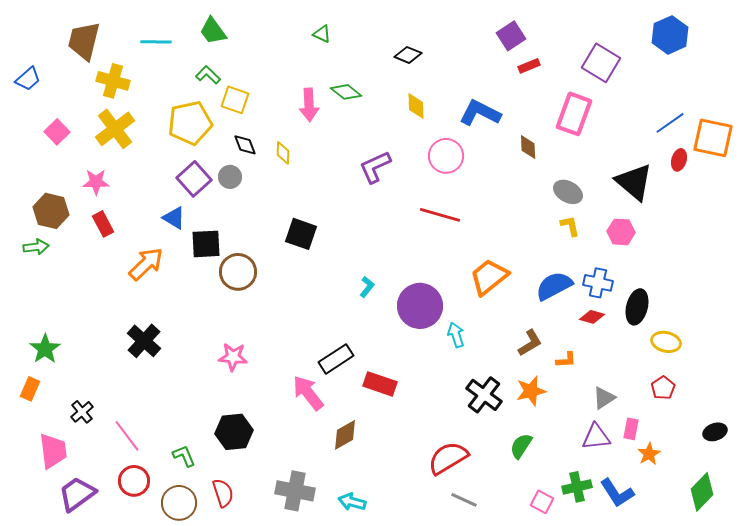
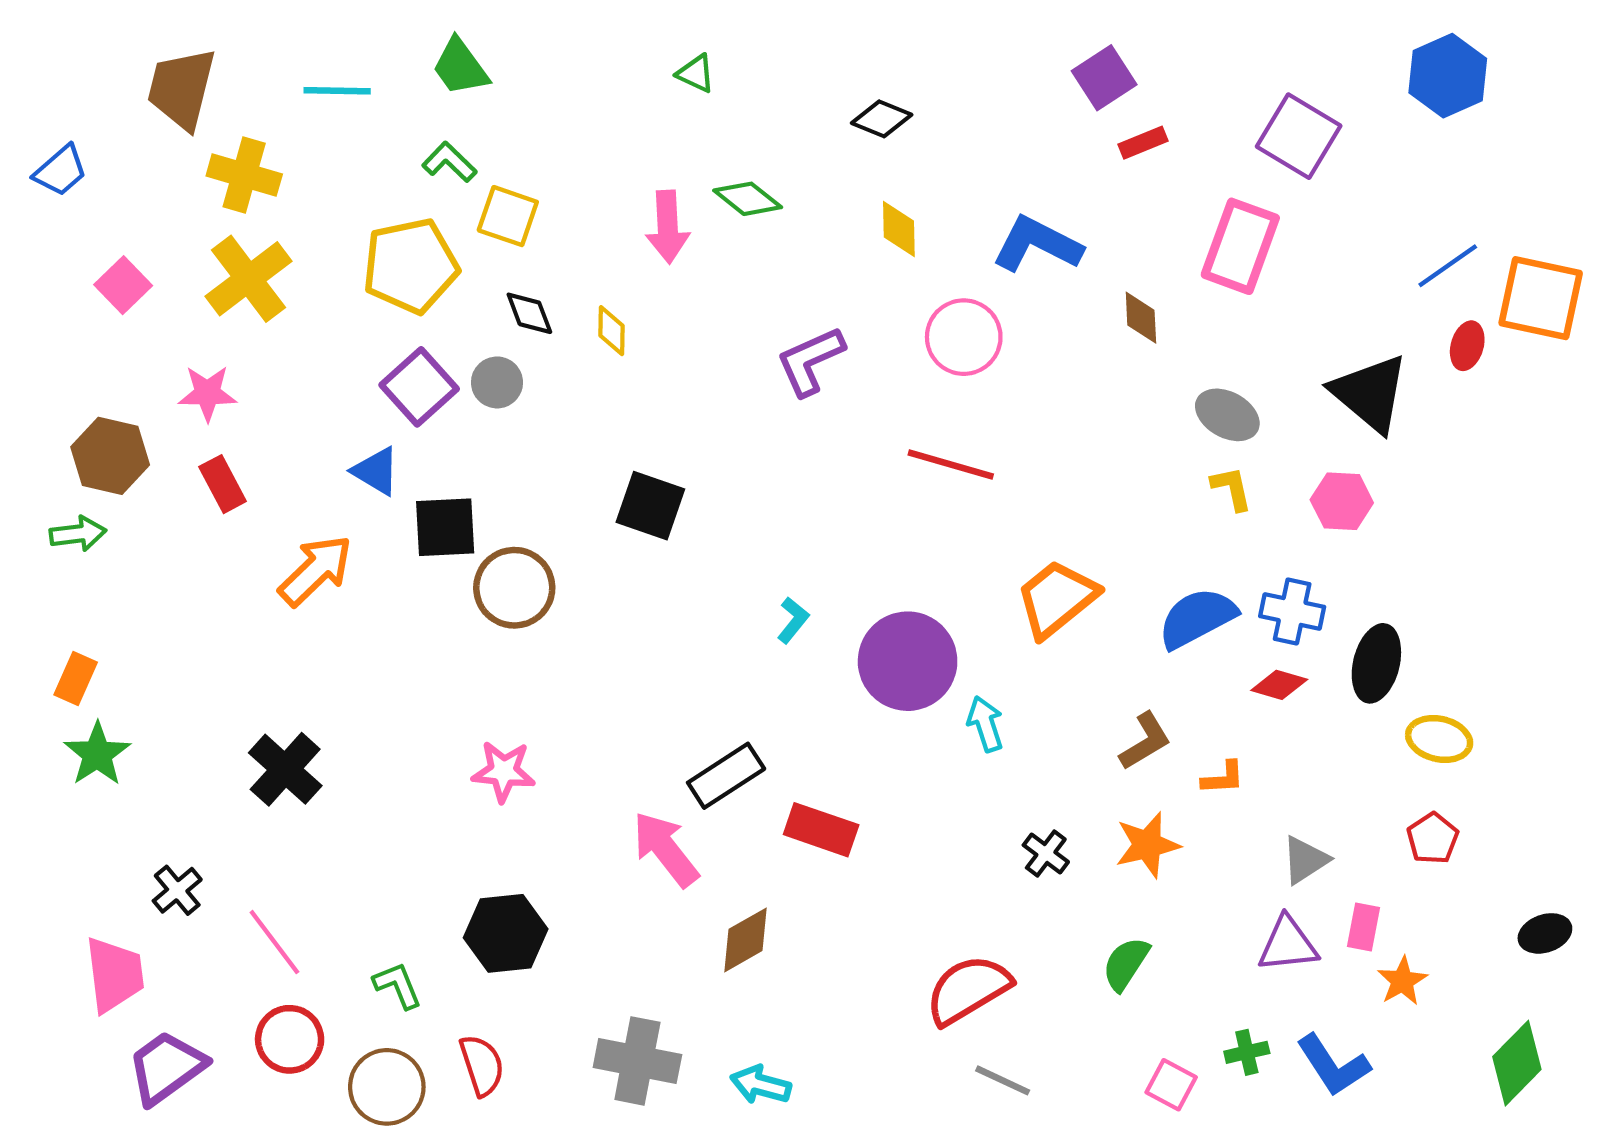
black cross: (144, 341) -> (285, 769), moved
orange rectangle: (30, 389) -> (76, 678), moved
black cross: (484, 395) -> (1046, 854), size x0.6
green cross: (577, 487) -> (1247, 1052), size x0.7

